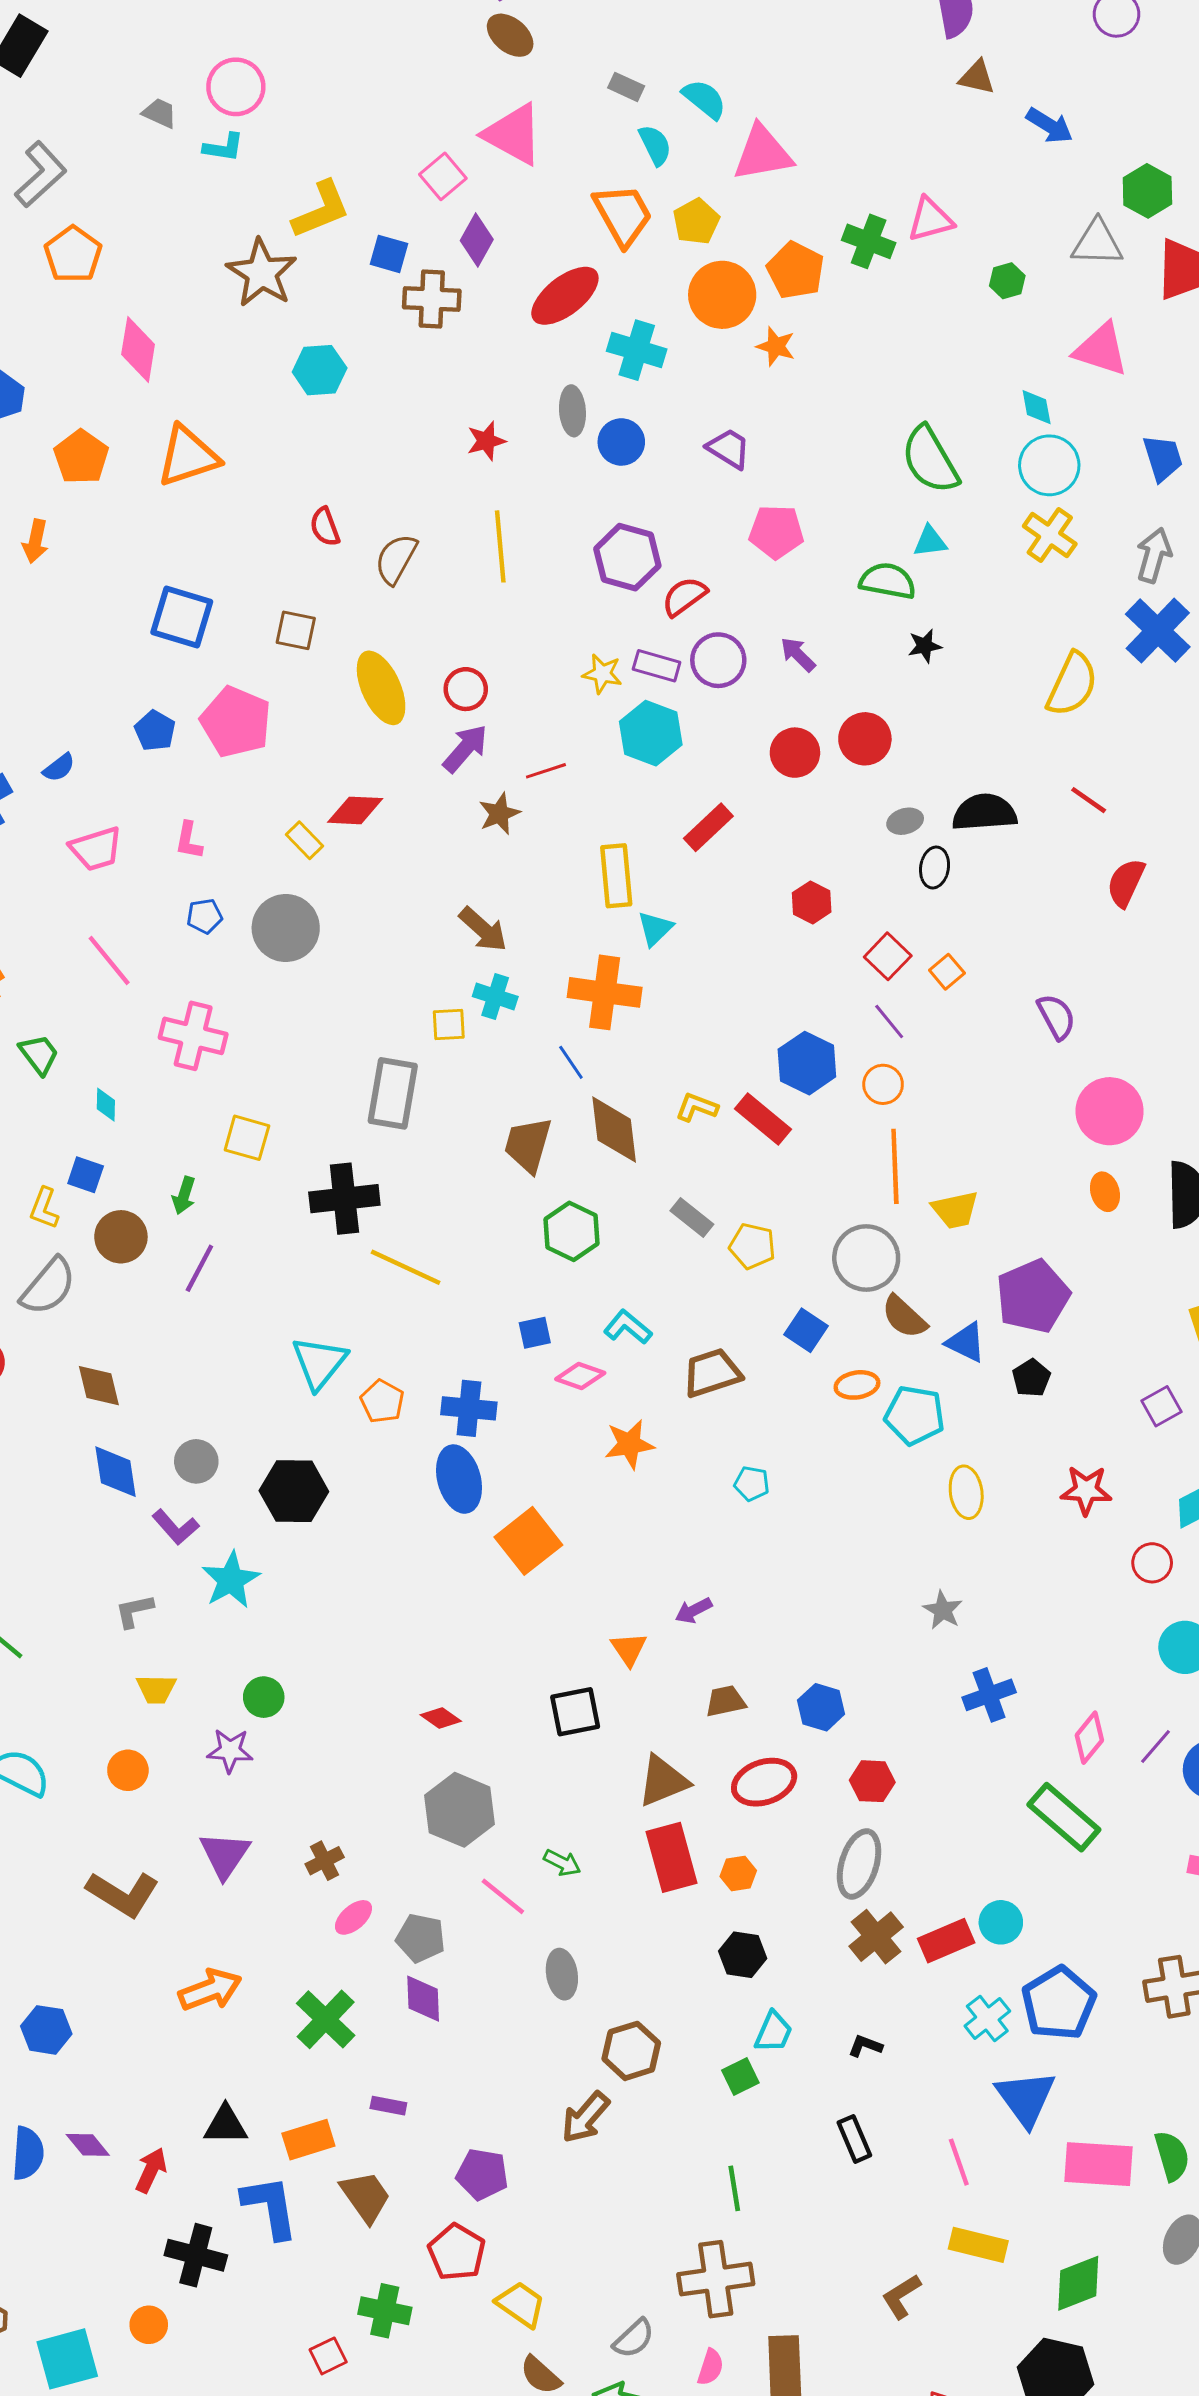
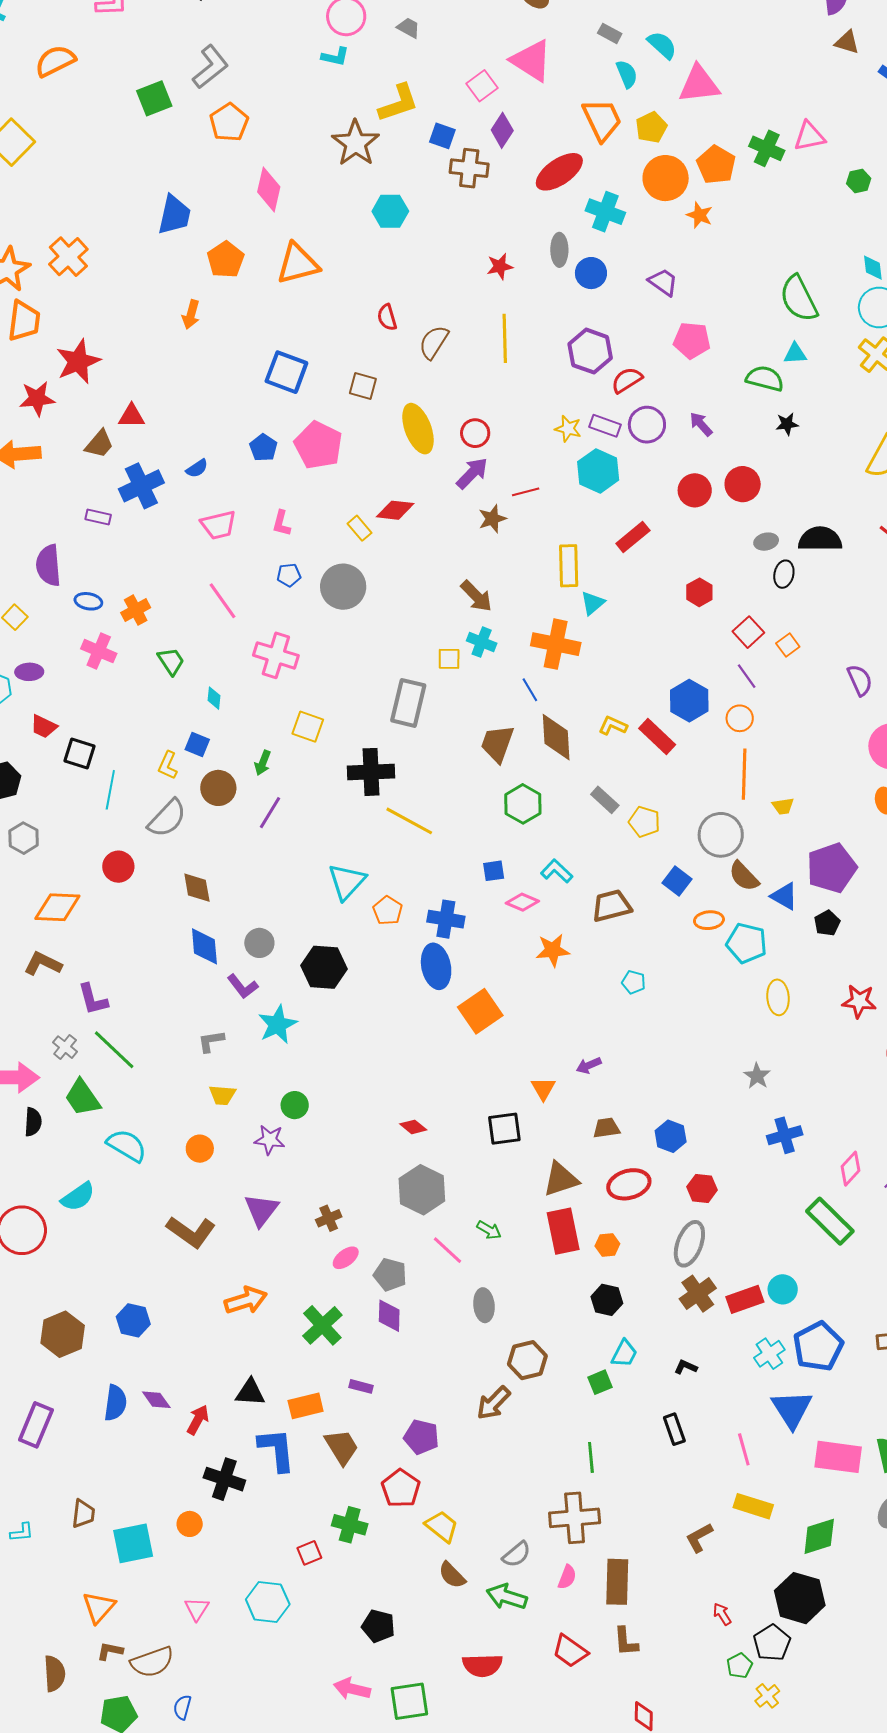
gray trapezoid: (160, 113) -> (409, 28), moved
yellow trapezoid: (955, 1210) -> (783, 806), size x0.7

